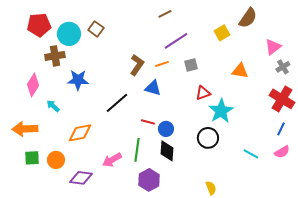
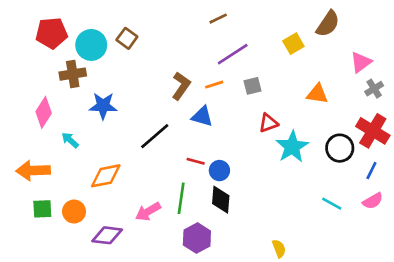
black circle: (208, 138) -> (340, 148), moved

